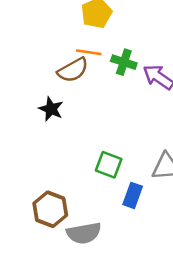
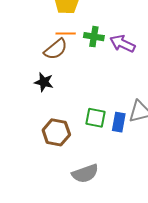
blue rectangle: (133, 195) -> (119, 122), moved
brown hexagon: (50, 209) -> (56, 132), moved

